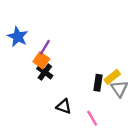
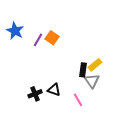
orange square: (41, 60) -> (52, 38), moved
black cross: (45, 72) -> (35, 94), moved, turned 32
gray triangle: (119, 89) -> (92, 81), moved

